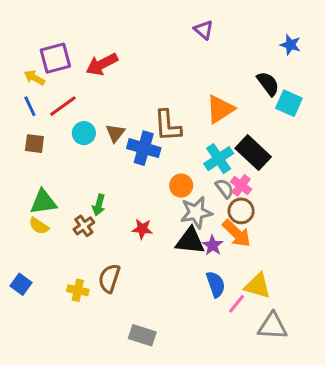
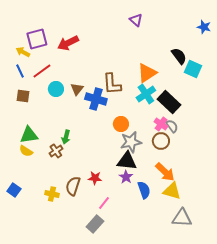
blue star: (290, 45) -> (204, 27), moved
cyan cross: (219, 159) -> (146, 94), moved
gray semicircle: (225, 188) -> (172, 126), moved
red star: (142, 229) -> (95, 178), moved
orange arrow: (237, 233) -> (165, 172), moved
purple star: (213, 245) -> (126, 177), moved
pink line: (237, 304) -> (104, 203), moved
gray rectangle: (142, 335) -> (95, 224), turned -66

